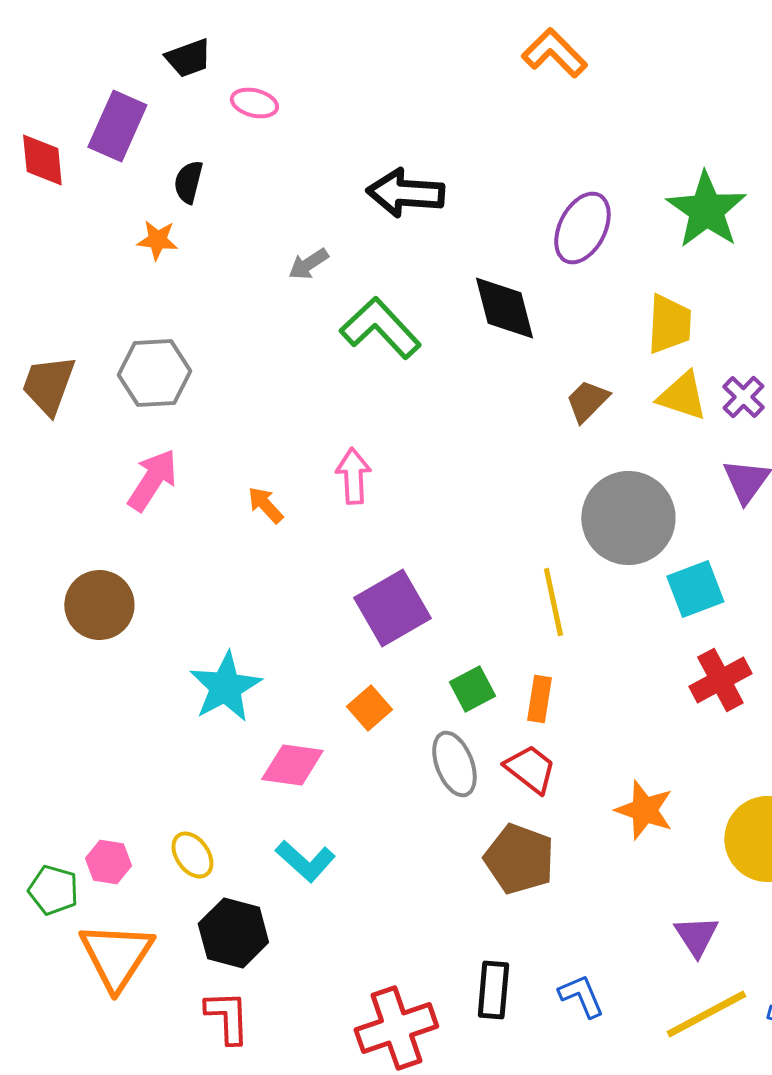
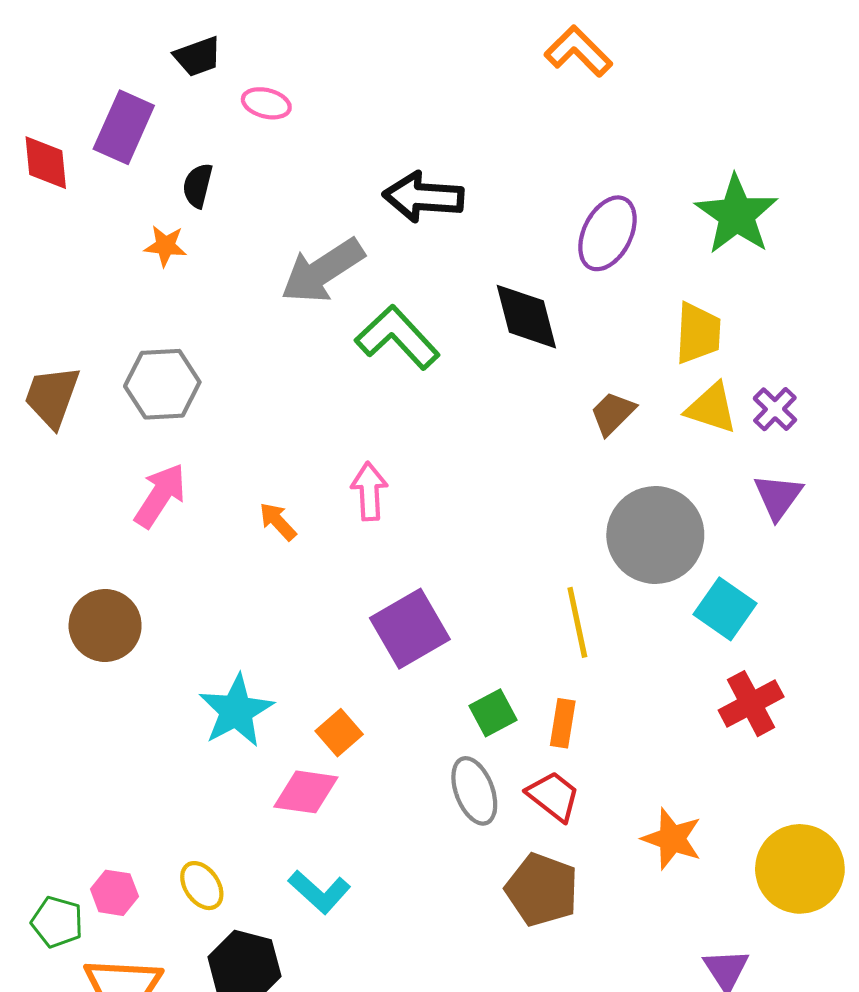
gray arrow: (308, 264) -> (322, 271), size x2.0
cyan square: (695, 589) -> (725, 609), turned -34
orange square: (369, 708) -> (339, 733), moved

